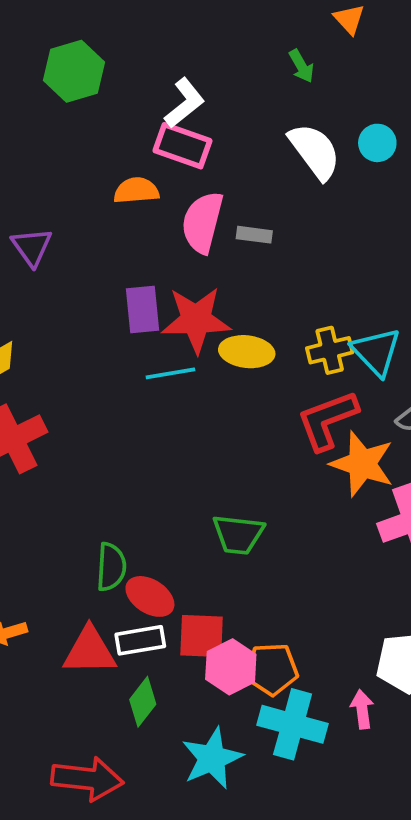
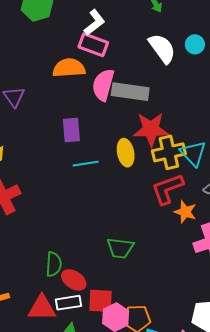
orange semicircle: (136, 191) -> (69, 68), size x1.4
gray rectangle: (254, 235) -> (130, 92), size x2.0
red star: (196, 320) -> (151, 129), moved
yellow cross: (330, 350) -> (169, 152), size x1.4
yellow ellipse: (247, 352) -> (126, 153), turned 72
orange star: (362, 464) -> (185, 212), size x0.7

